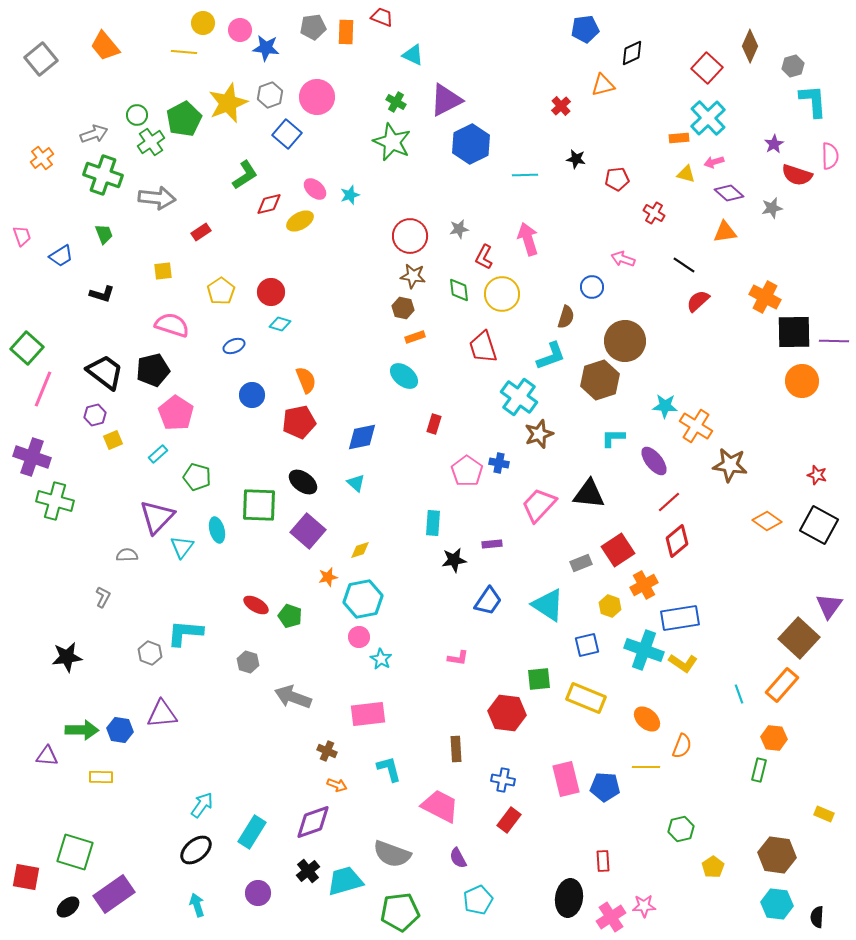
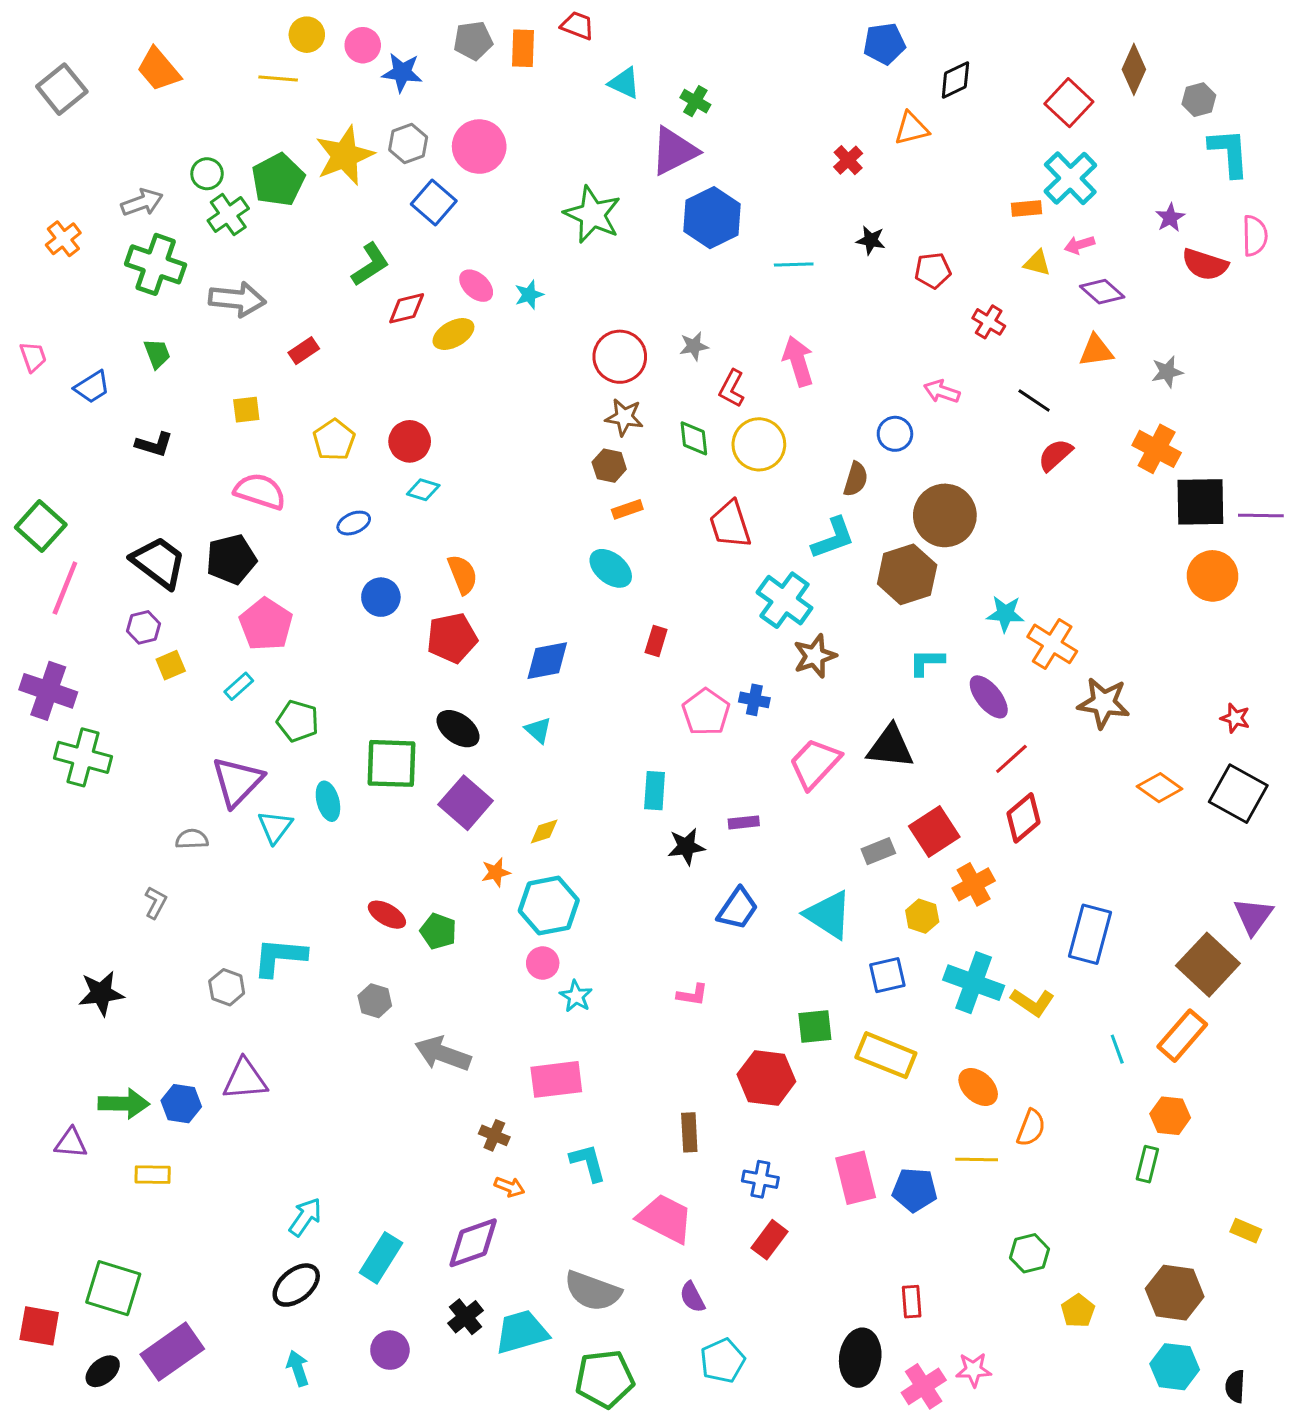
green cross: (396, 102) -> (695, 101), moved
gray star: (772, 208) -> (1167, 372), moved
blue rectangle: (680, 618) -> (1090, 934), moved, turned -66

